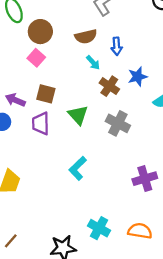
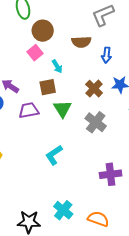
cyan arrow: (93, 63) -> (57, 66), moved
brown square: (46, 94) -> (48, 87), moved, turned -36
purple trapezoid: (41, 123) -> (29, 110), turned 70

